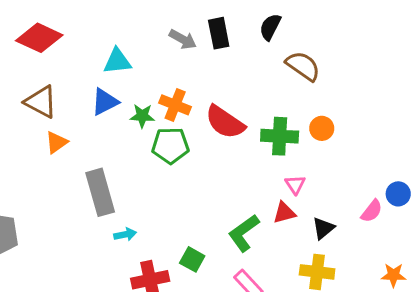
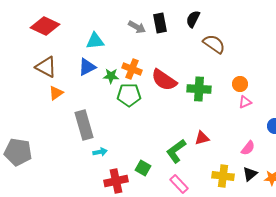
orange circle: (322, 128) -> (240, 84), moved
pink triangle: (295, 185) -> (245, 102), moved, turned 40
pink semicircle: (372, 211) -> (248, 148), moved
black triangle: (323, 228) -> (250, 174), moved

